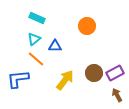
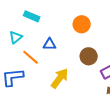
cyan triangle: (34, 39) -> (16, 37), moved
brown circle: (94, 73) -> (89, 56), moved

